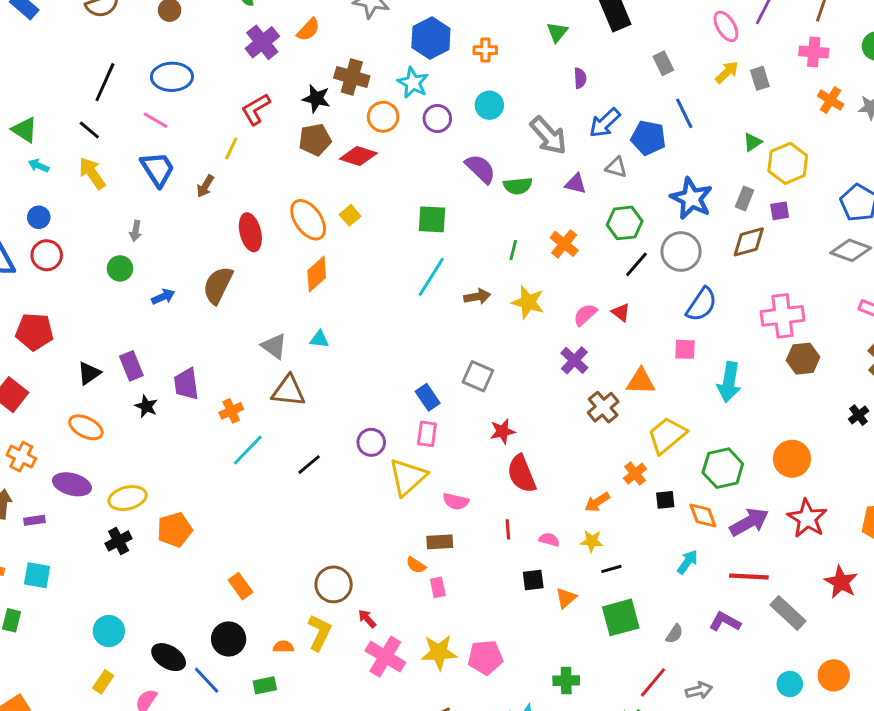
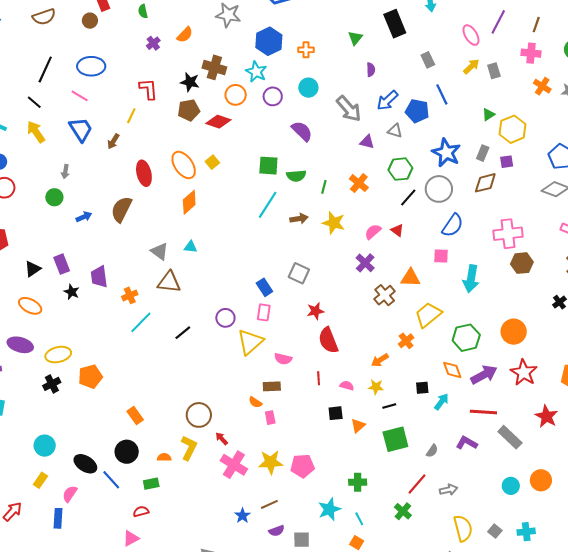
purple cross: (262, 42) -> (153, 43), size x0.6
red L-shape: (256, 109) -> (148, 89), turned 115
green semicircle: (518, 186) -> (296, 176), moved
black square: (665, 500) -> (422, 388), moved

